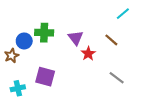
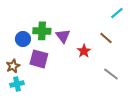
purple triangle: (76, 38) -> (63, 36), moved
brown star: (12, 56) -> (13, 66), moved
purple square: (45, 77) -> (39, 59), moved

